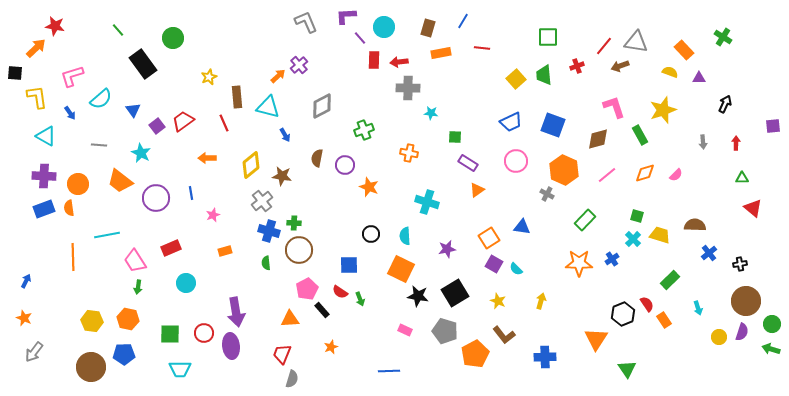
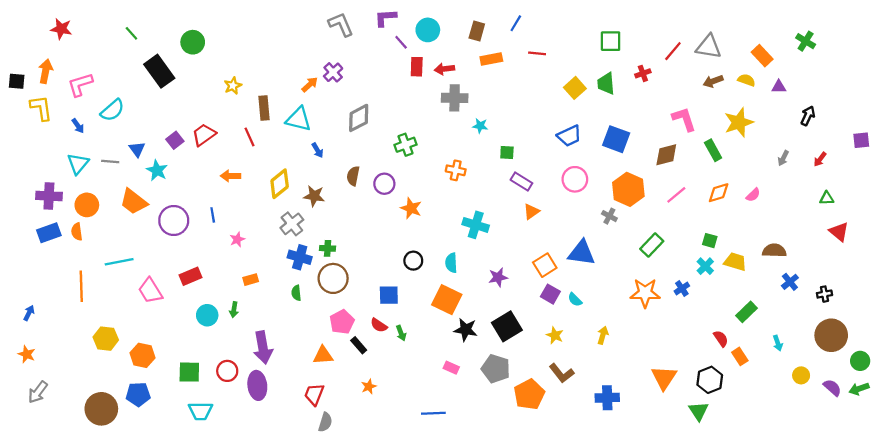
orange arrow: (36, 48) -> (46, 71), moved, turned -35
brown arrow: (620, 66) -> (713, 81), moved
blue triangle: (133, 110) -> (137, 149), moved
cyan triangle: (46, 136) -> (78, 164), moved, turned 40
gray arrow: (703, 142) -> (783, 158), turned 32
red arrow: (736, 143) -> (820, 159), turned -144
blue triangle: (522, 227) -> (582, 253), size x1.5
green arrow: (138, 287) -> (234, 310), moved
black hexagon: (623, 314) -> (710, 380), moved
yellow hexagon: (92, 321) -> (106, 339), moved
purple semicircle: (742, 332) -> (832, 388), moved, turned -66
green arrow: (771, 349) -> (859, 389), turned -36

